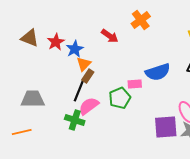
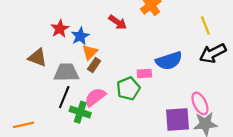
brown triangle: (30, 38) -> (37, 58), moved
black line: (79, 91) -> (64, 97), moved
gray trapezoid: (33, 99) -> (66, 72), moved

